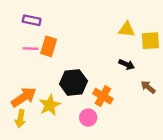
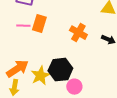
black hexagon: (73, 83) -> (60, 70), moved
orange cross: (103, 96) -> (78, 33), moved

